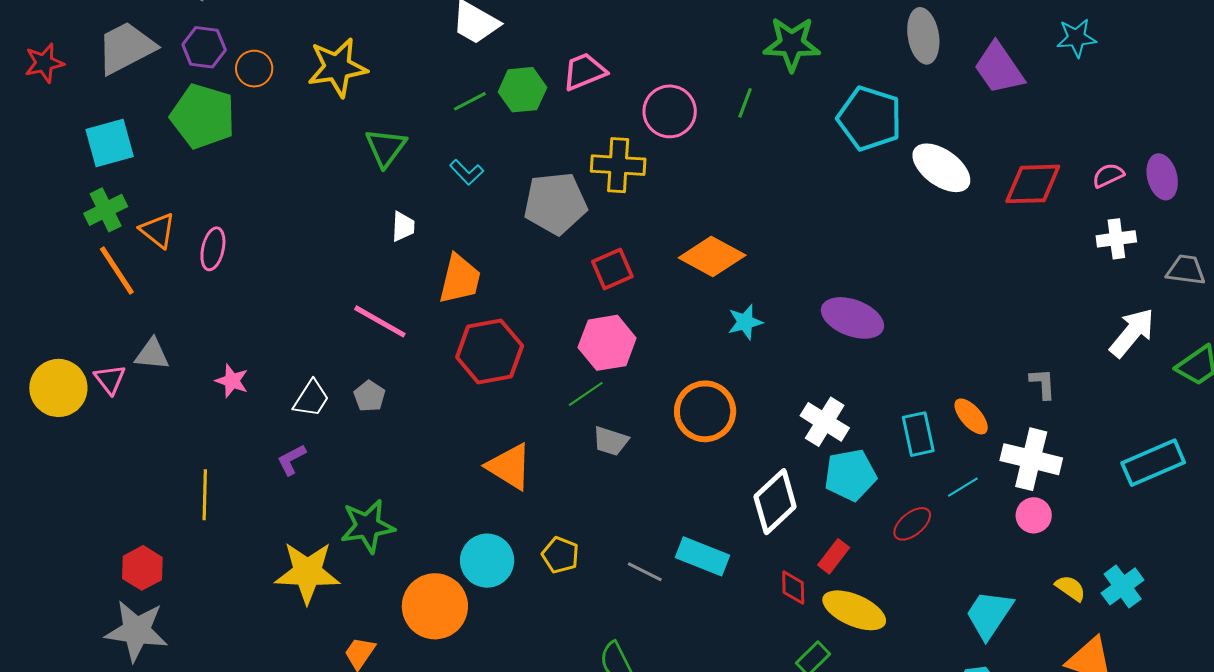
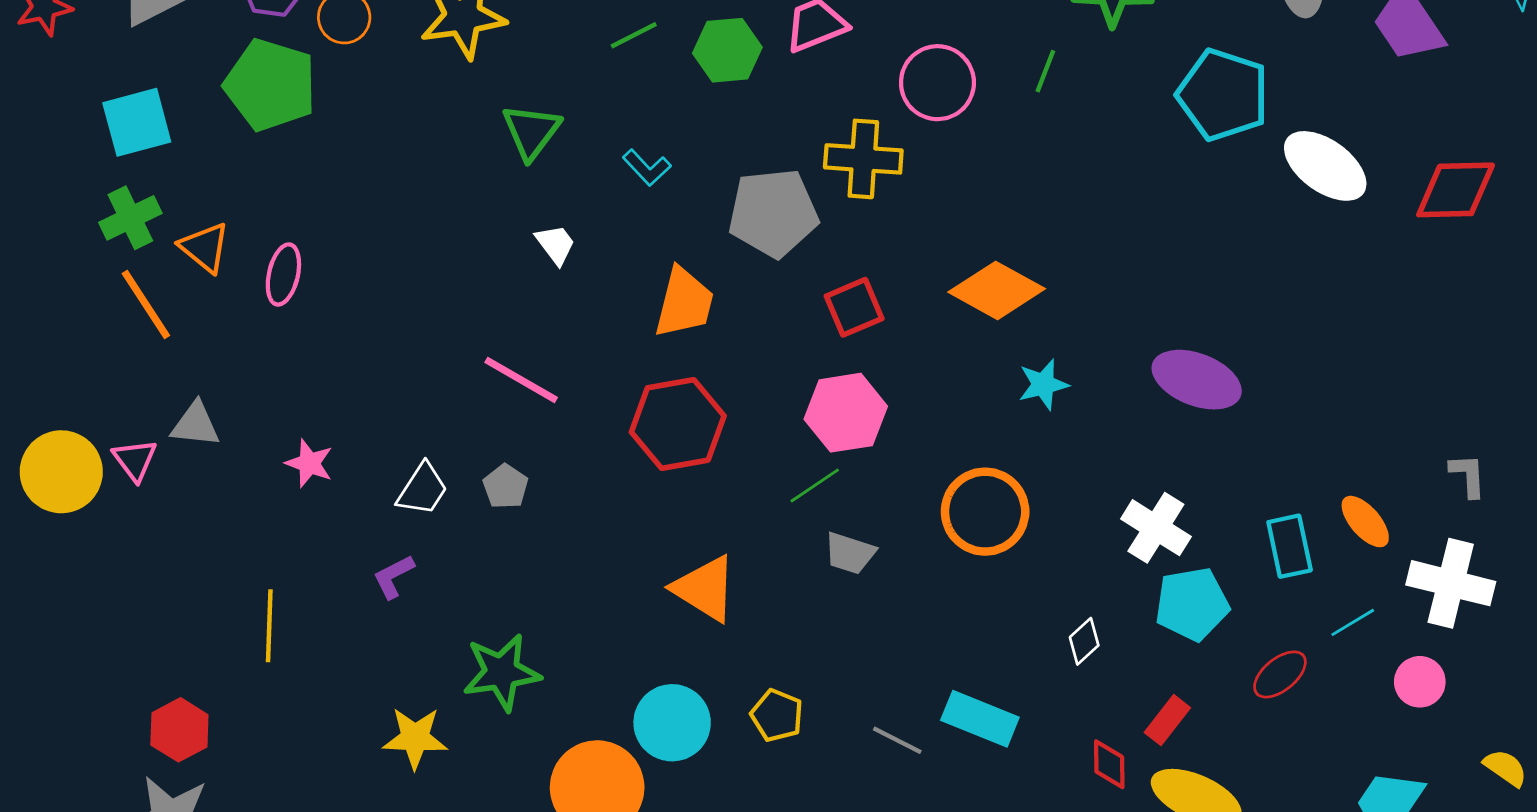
green line: (470, 101) -> (634, 35), moved
white trapezoid: (403, 226) -> (555, 244), turned -40
orange trapezoid: (460, 279) -> (684, 303), moved
white diamond: (775, 502) -> (1084, 641), size x0.5
pink circle: (1034, 515) -> (1420, 682), moved
yellow star: (307, 572) -> (415, 738), size x0.7

